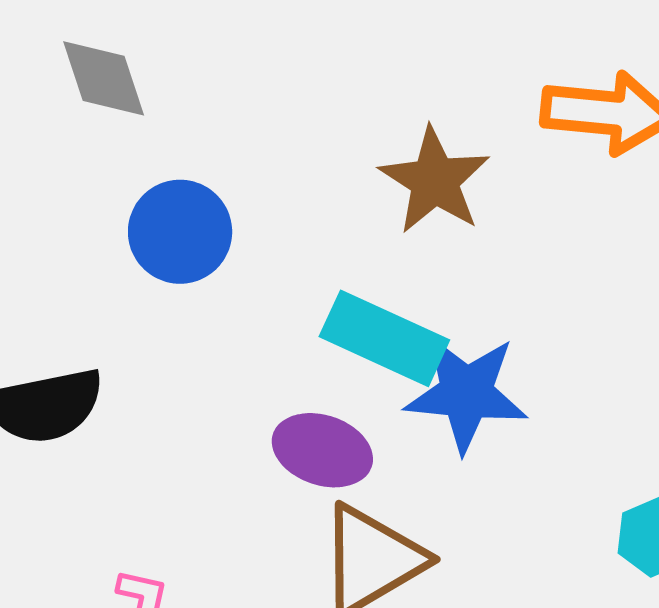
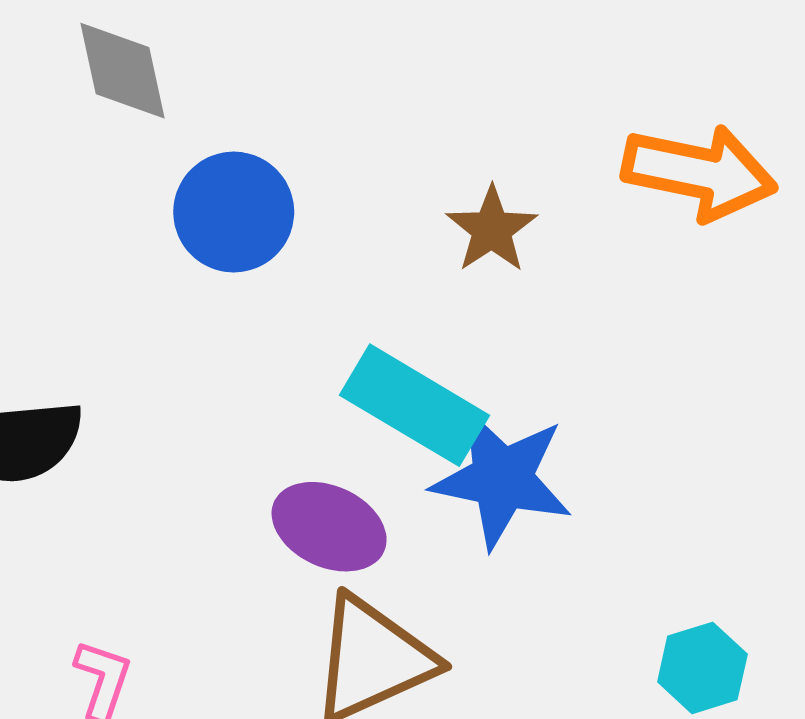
brown star: (435, 181) -> (492, 229), size x0.7
blue circle: (180, 232) -> (234, 212), moved

